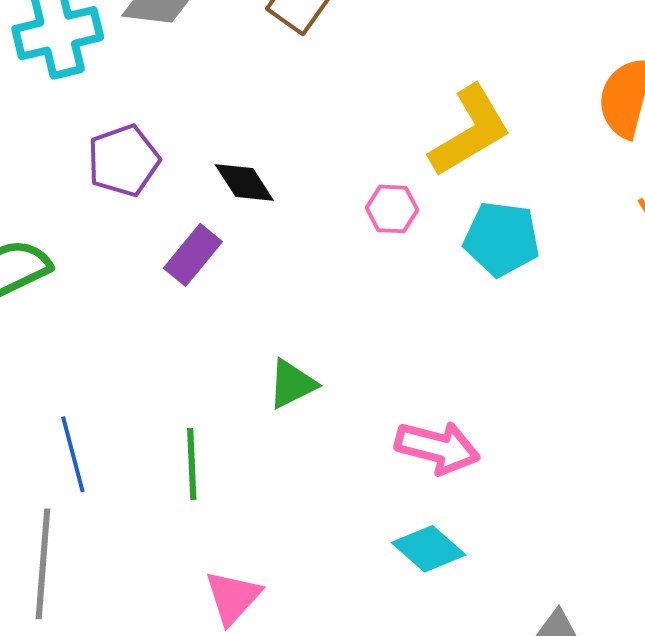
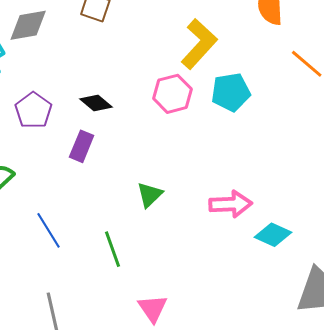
pink hexagon: (392, 209) -> (172, 94), size x1.5
blue line: (73, 454) -> (48, 230), moved
cyan diamond: (429, 549) -> (273, 235), moved

